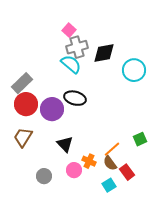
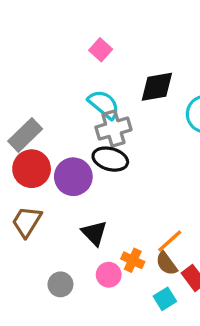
gray cross: (77, 47) -> (113, 129), moved

